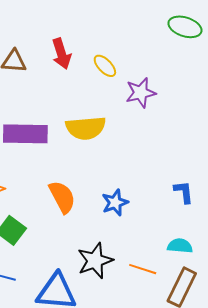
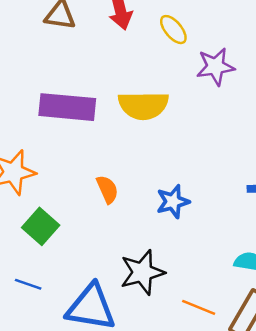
orange semicircle: (62, 197) -> (107, 189), size x0.7
orange line: (143, 269) -> (199, 307), moved

